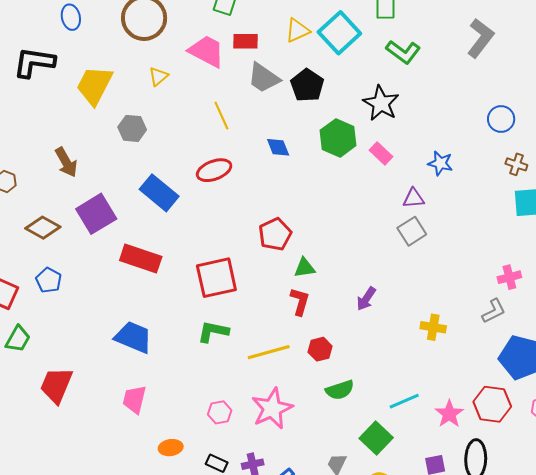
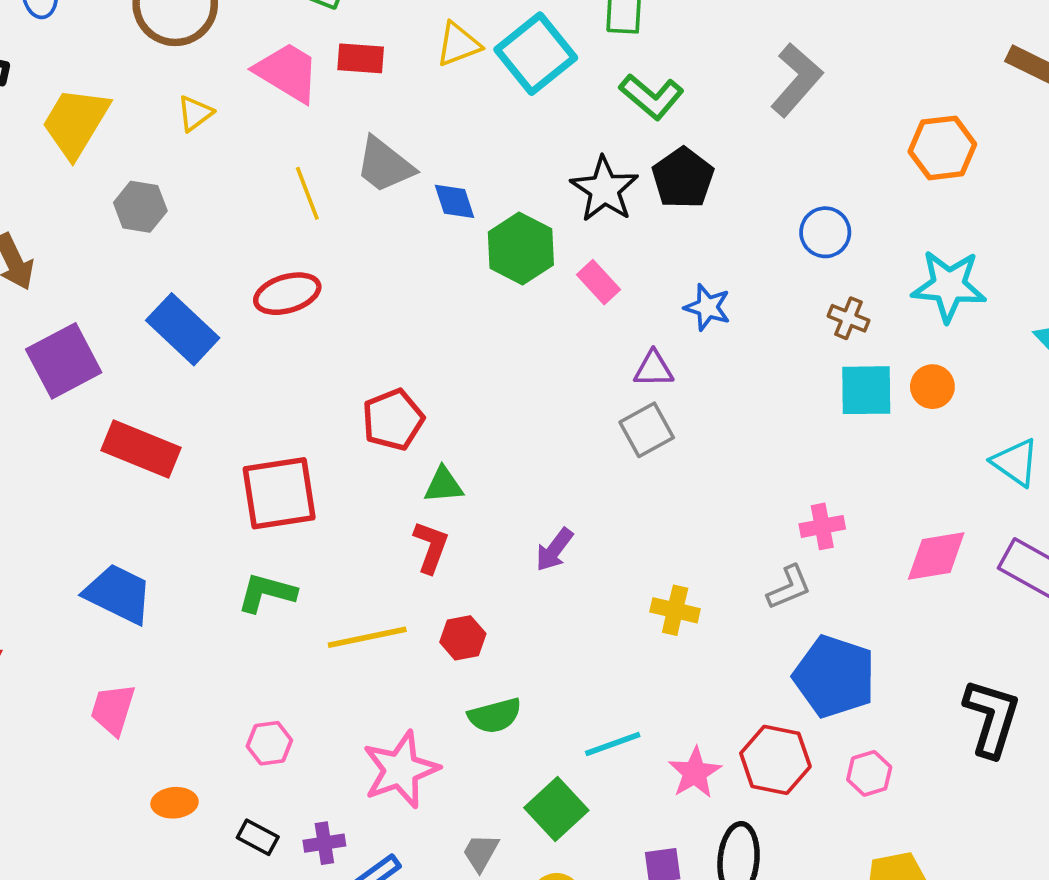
gray trapezoid: (264, 78) -> (385, 165), moved
black pentagon: (307, 85) -> (683, 178), moved
blue diamond: (278, 147) -> (454, 201), moved
pink star: (272, 409) -> (401, 770), moved

